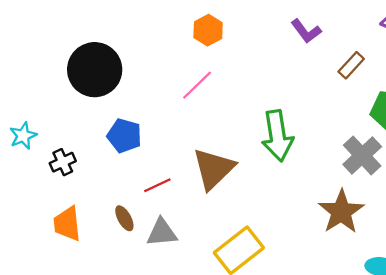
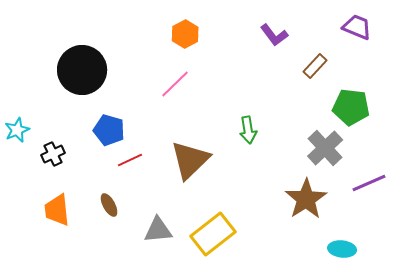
green arrow: (277, 136) -> (248, 130), size x0.6
red line: (157, 185) -> (130, 160), moved
gray triangle: (162, 233) -> (158, 230), moved

